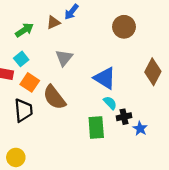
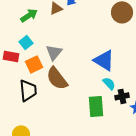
gray triangle: (64, 58) -> (54, 52), moved
orange square: (30, 82) -> (34, 64), turned 30

